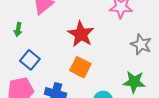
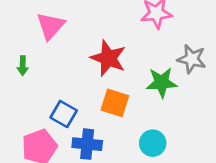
blue square: (30, 60) -> (64, 114), moved
green star: (134, 82) -> (162, 83), moved

